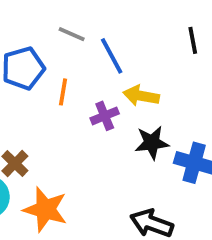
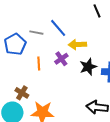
gray line: (72, 34) -> (36, 33), moved
orange line: (63, 92) -> (39, 63), moved

